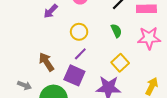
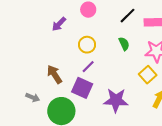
yellow square: (120, 63) -> (148, 75), moved

